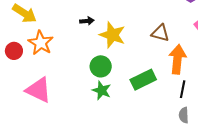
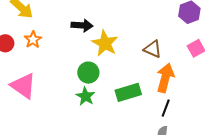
black arrow: (87, 21) -> (82, 25), size x1.5
orange star: (41, 43) -> (33, 40), size x0.7

